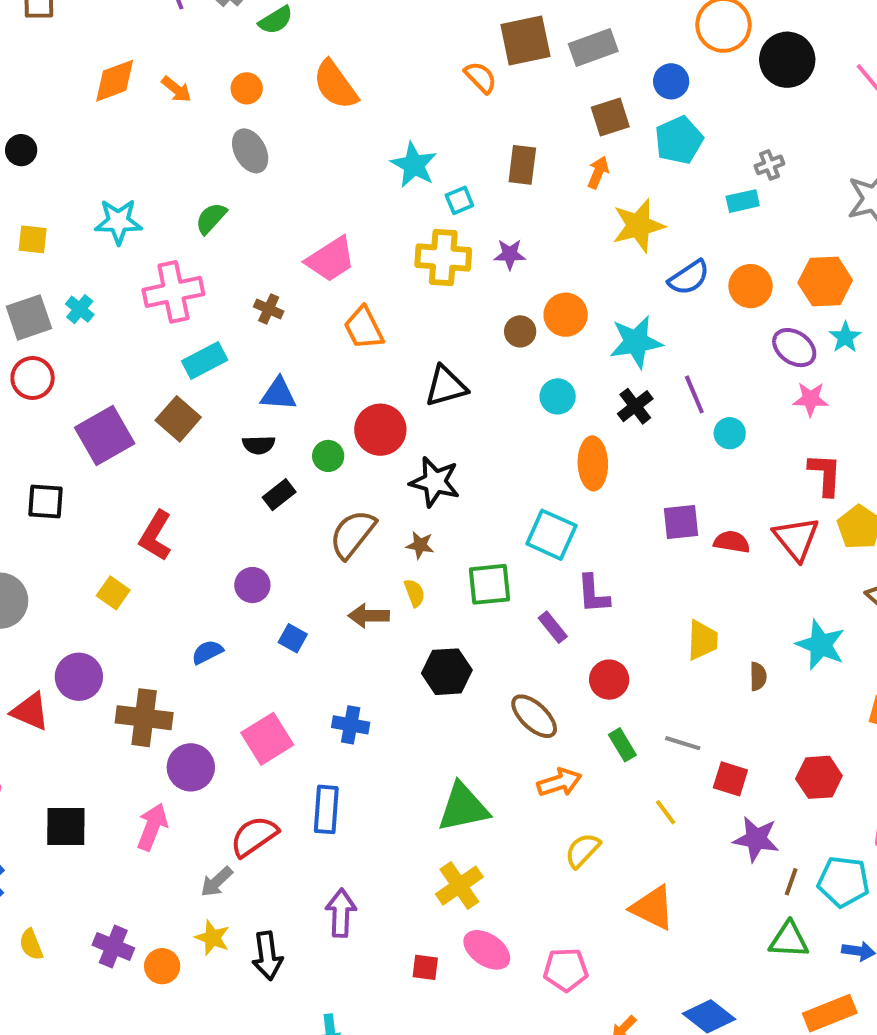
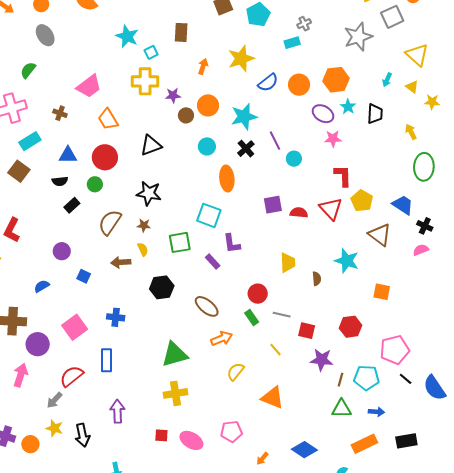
orange arrow: (598, 172) -> (203, 66), moved
purple star: (510, 254) -> (173, 95), moved
red circle: (380, 430) -> (105, 157), moved
red circle: (609, 680) -> (258, 294), moved
yellow cross: (459, 886) -> (175, 393), turned 30
pink ellipse: (487, 950) -> (191, 440), moved

